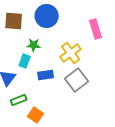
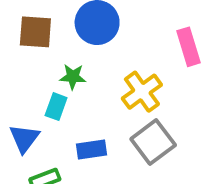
blue rectangle: (46, 75) -> (91, 150), moved

